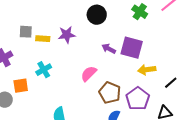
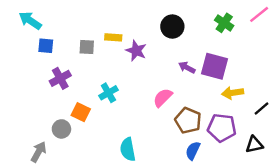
purple star: (67, 35) -> (136, 51), turned 30
yellow rectangle: (43, 39) -> (113, 37), moved
orange square: (21, 86) -> (81, 112), turned 35
purple pentagon: (138, 99) -> (222, 128), turned -30

